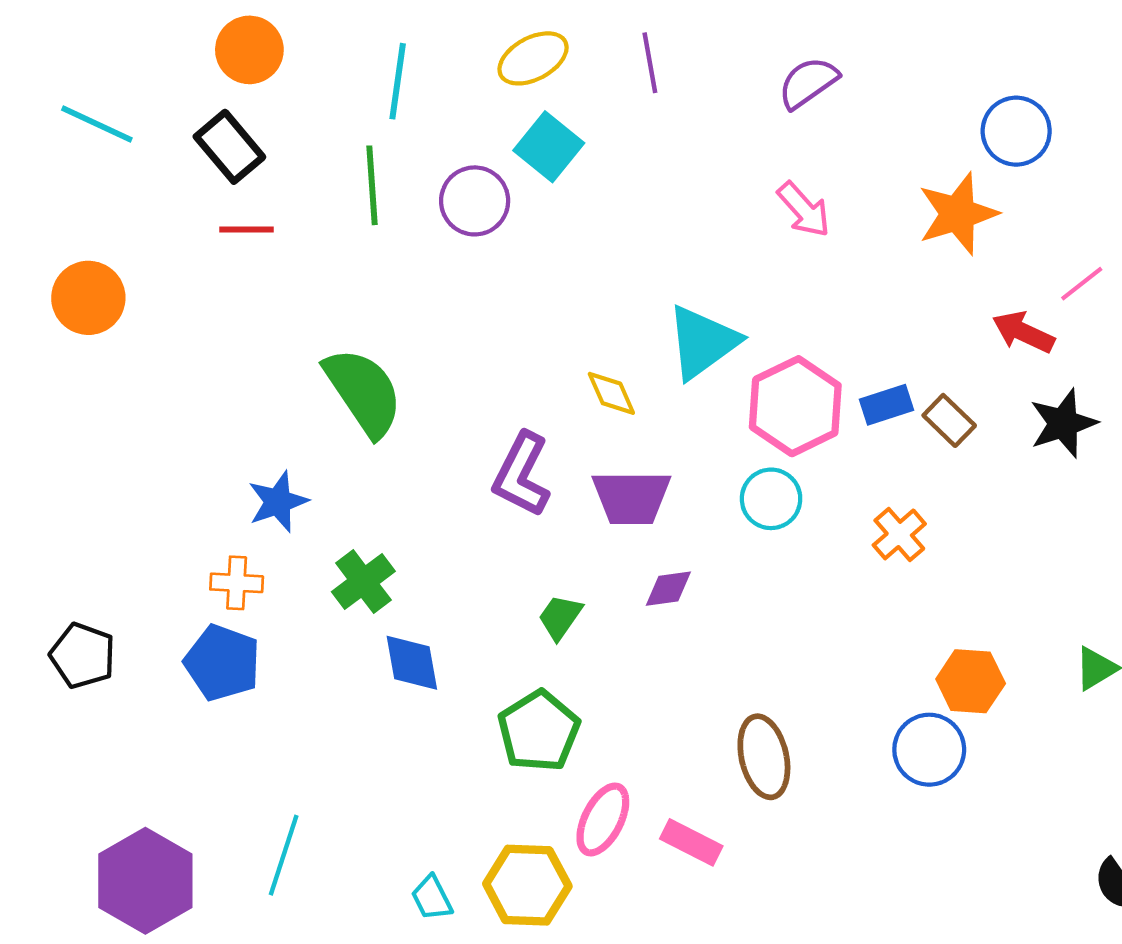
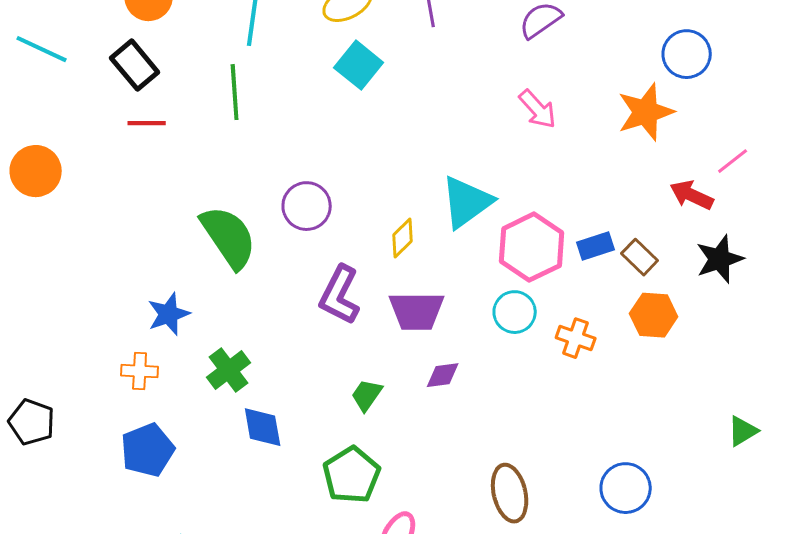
purple circle: (475, 201) -> (307, 206), moved
yellow diamond: (611, 393) -> (403, 238), turned 69
orange cross: (899, 534) -> (576, 338), moved, turned -30
blue pentagon: (222, 663) -> (148, 450), moved, turned 30
orange hexagon: (971, 681) -> (654, 315), moved

